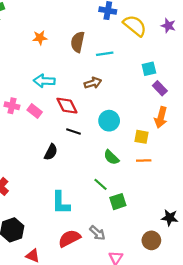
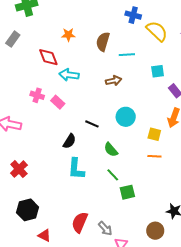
cyan square: (149, 69) -> (158, 71), moved
red diamond: (67, 106) -> (48, 57), moved
green semicircle: (111, 157) -> (111, 150), moved
cyan L-shape: (61, 203) -> (76, 169), moved
gray arrow: (97, 233) -> (105, 228), moved
red semicircle: (69, 238) -> (80, 222), turned -45

